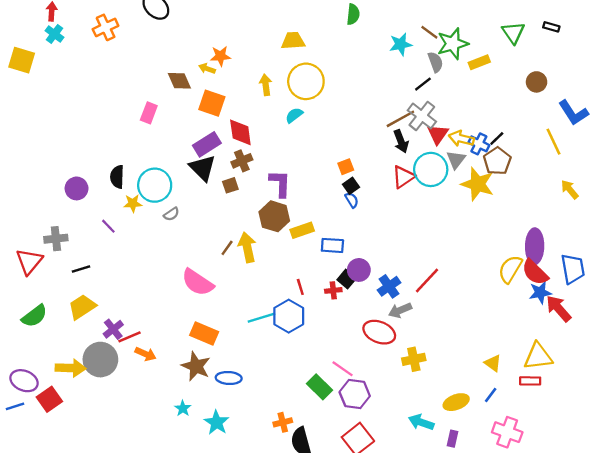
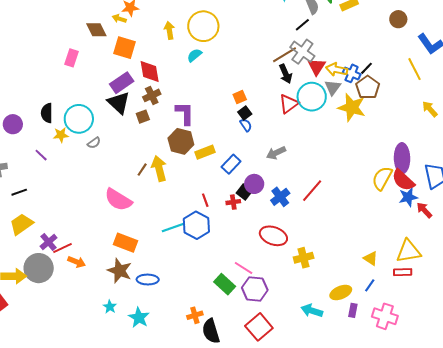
blue rectangle: (332, 245) -> (231, 164), turned -48
red arrow: (559, 309) -> (424, 210), size x0.7
gray arrow: (400, 310) -> (276, 153), moved
purple rectangle: (453, 439) -> (353, 310), moved

